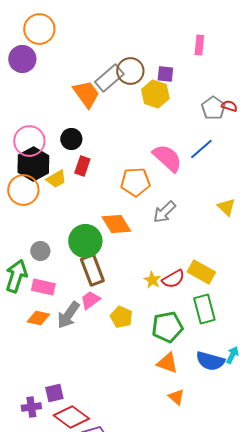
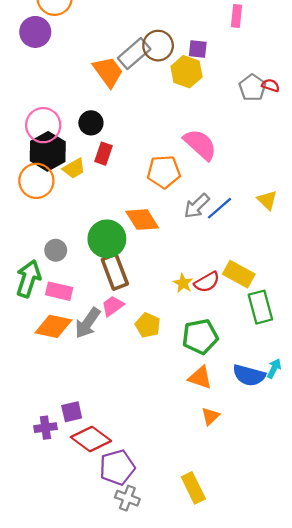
blue line: (201, 149) -> (219, 208), moved
green rectangle: (204, 309) -> (260, 307), moved
orange diamond: (38, 318) -> (53, 326), size x1.4
orange triangle: (176, 397) -> (210, 416), turned 36

